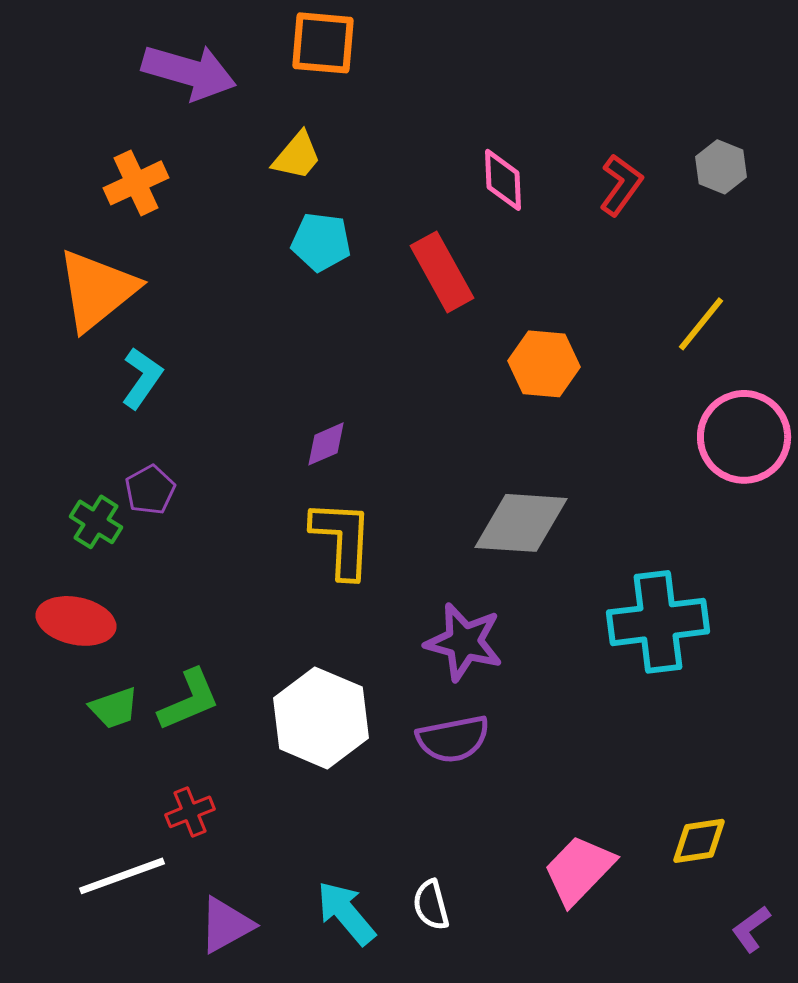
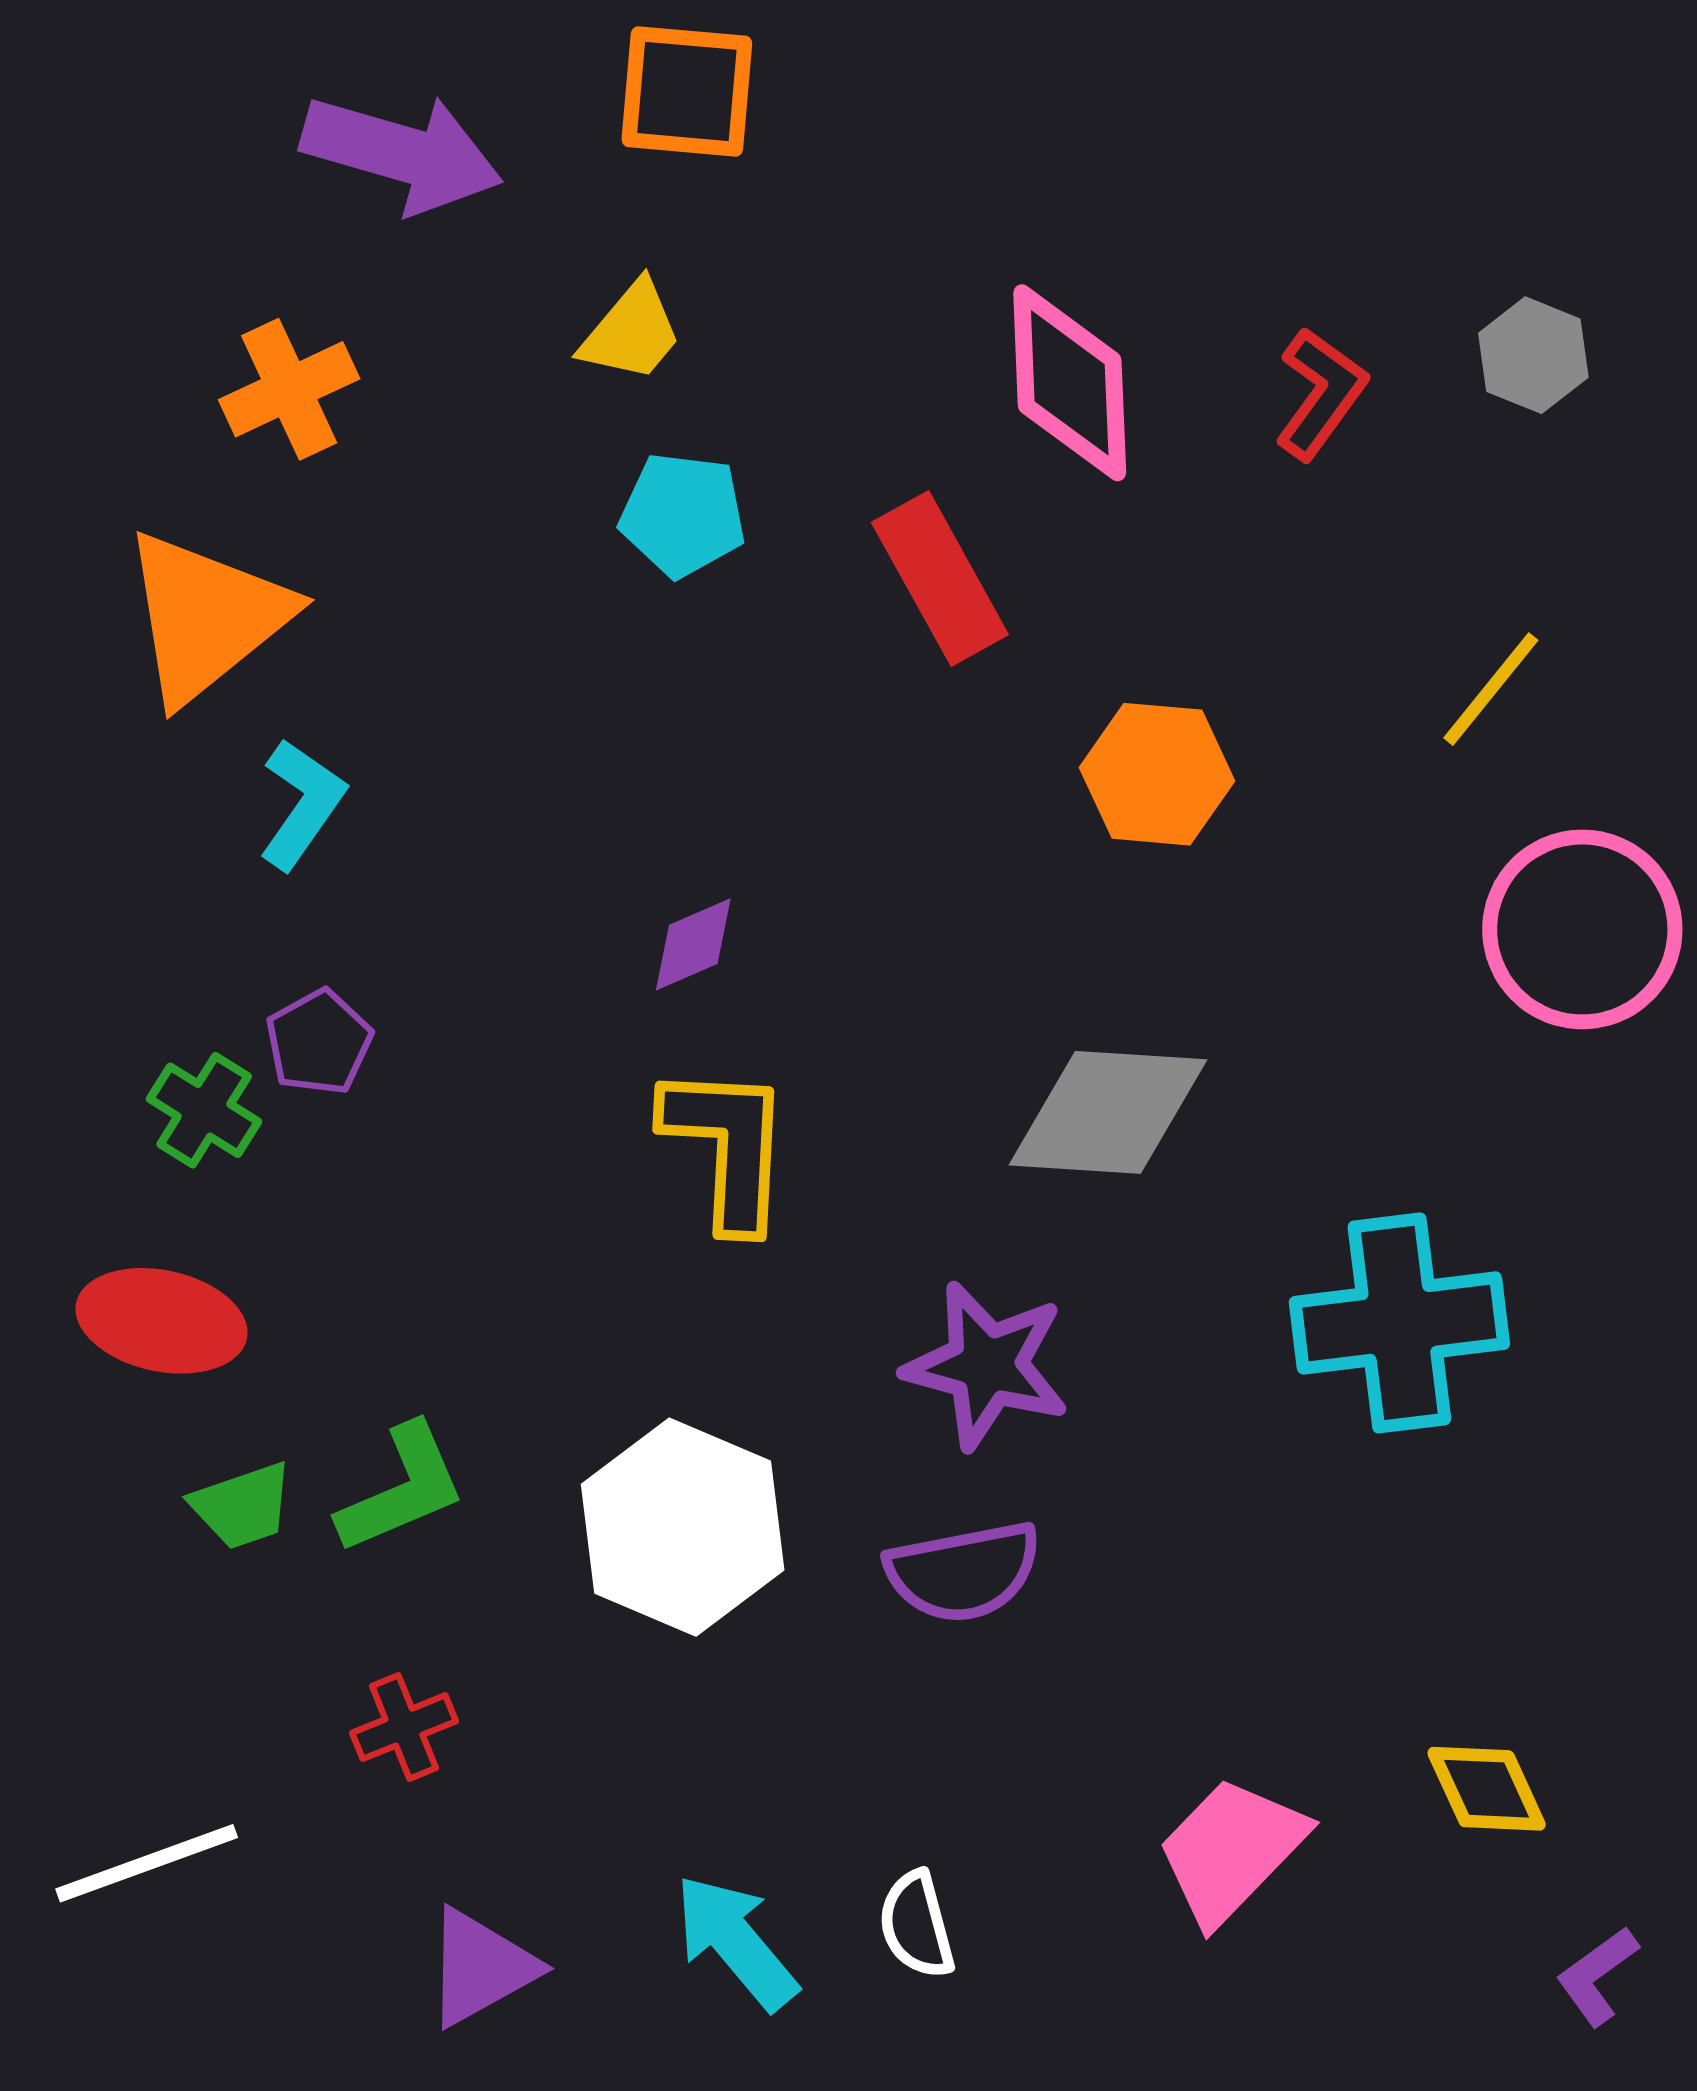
pink diamond: (503, 180) -> (1070, 383), size x1.5
yellow diamond: (699, 841) -> (1487, 1789), turned 74
white line: (122, 876) -> (147, 1863), moved

